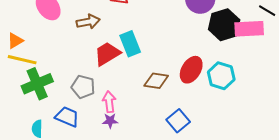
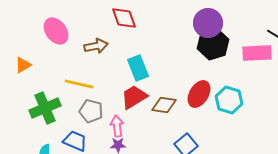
black hexagon: (224, 25) -> (213, 44), moved
red trapezoid: (107, 54) -> (134, 97), moved
yellow line: (22, 60) -> (79, 84), moved

